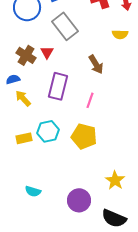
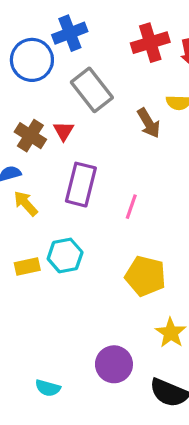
brown arrow: (96, 64) -> (149, 123), moved
yellow pentagon: (84, 136) -> (146, 276), moved
cyan semicircle: (33, 191) -> (48, 388), moved

